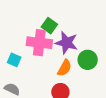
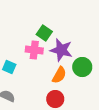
pink cross: (39, 43) -> (34, 50), size x0.7

